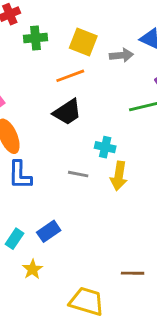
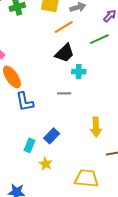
orange line: (70, 76) -> (64, 27), moved
black trapezoid: (67, 112) -> (65, 53), moved
yellow arrow: (119, 176) -> (96, 127), moved

